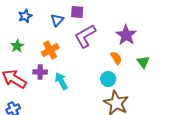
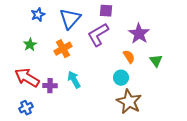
purple square: (77, 12) -> (106, 11), moved
blue triangle: (57, 20) -> (70, 19), size x1.6
purple cross: (40, 72) -> (50, 86), moved

